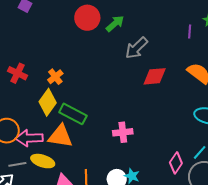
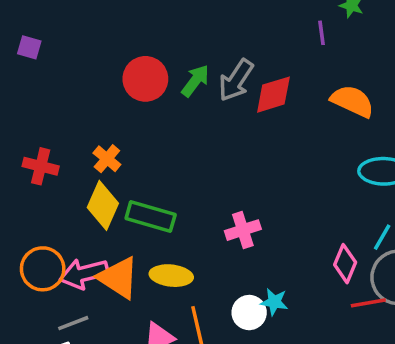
red circle: (87, 18) -> (145, 79), moved
green arrow: (115, 24) -> (195, 81), moved
red diamond: (155, 76) -> (273, 95), moved
orange triangle: (60, 136) -> (118, 278), moved, turned 36
yellow ellipse: (43, 161) -> (171, 276), moved

